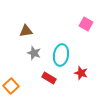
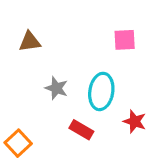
pink square: (86, 24) -> (125, 40), moved, turned -32
brown triangle: (26, 31) -> (30, 42), moved

